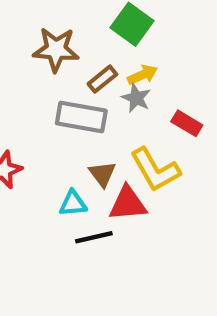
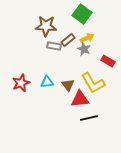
gray rectangle: (81, 117) -> (54, 46), moved, size x0.6
cyan triangle: (73, 204) -> (47, 82), moved
black line: (94, 237) -> (89, 118), moved

